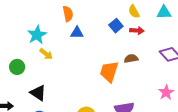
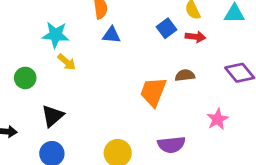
cyan star: (37, 35) -> (56, 35), turned 30
pink star: (166, 92) -> (218, 119), moved
black triangle: (38, 93) -> (53, 116), turned 42

